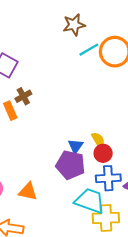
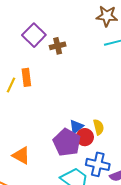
brown cross: (23, 96) -> (58, 46), moved
red circle: (103, 153) -> (85, 137), moved

